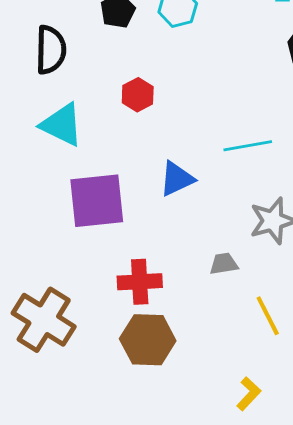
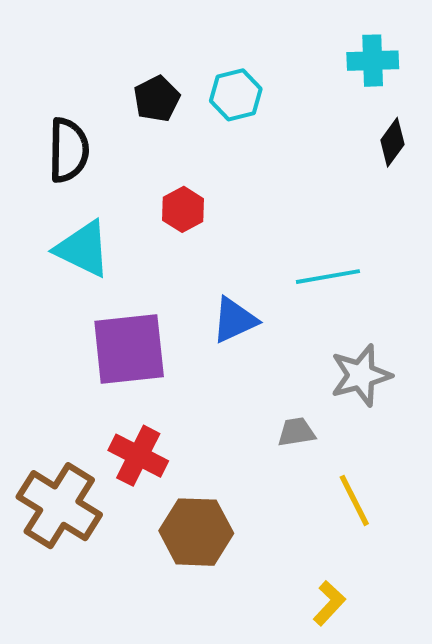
red cross: (140, 282) -> (138, 456), moved, turned 30

